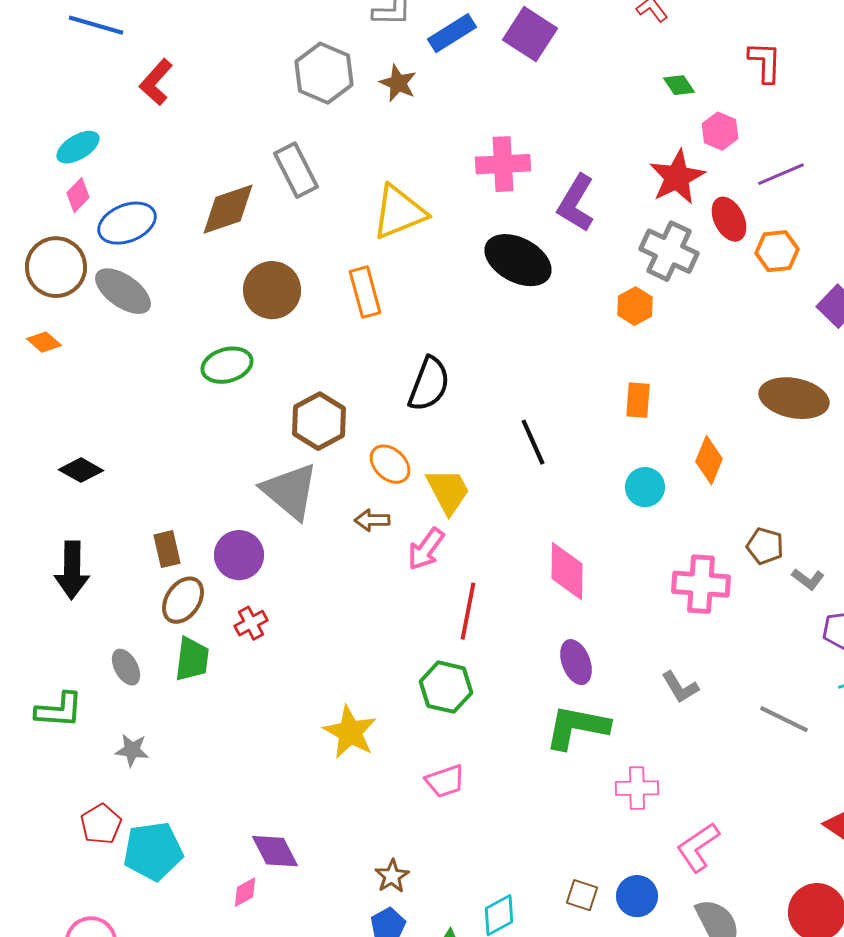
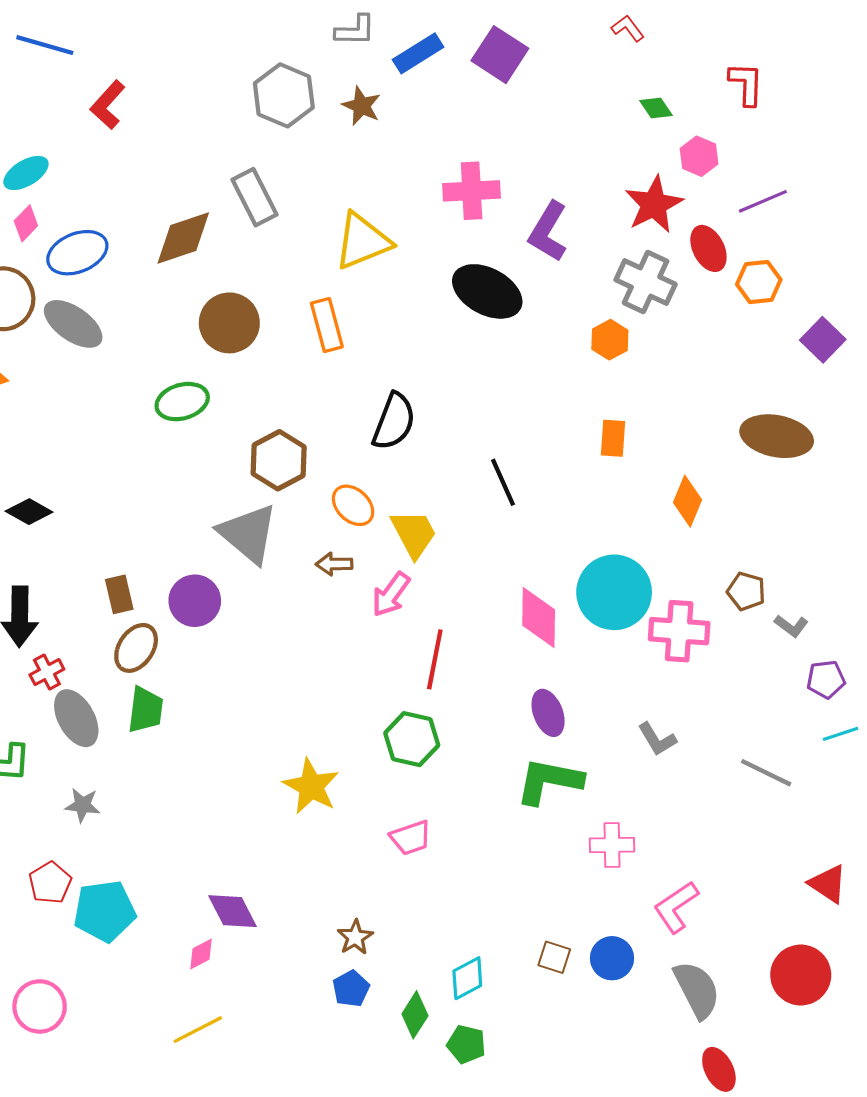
cyan circle: (645, 487) -> (614, 592), moved, size x1.8
red cross: (251, 623) -> (47, 672), moved
gray ellipse: (126, 667) -> (76, 718), size x1.5

